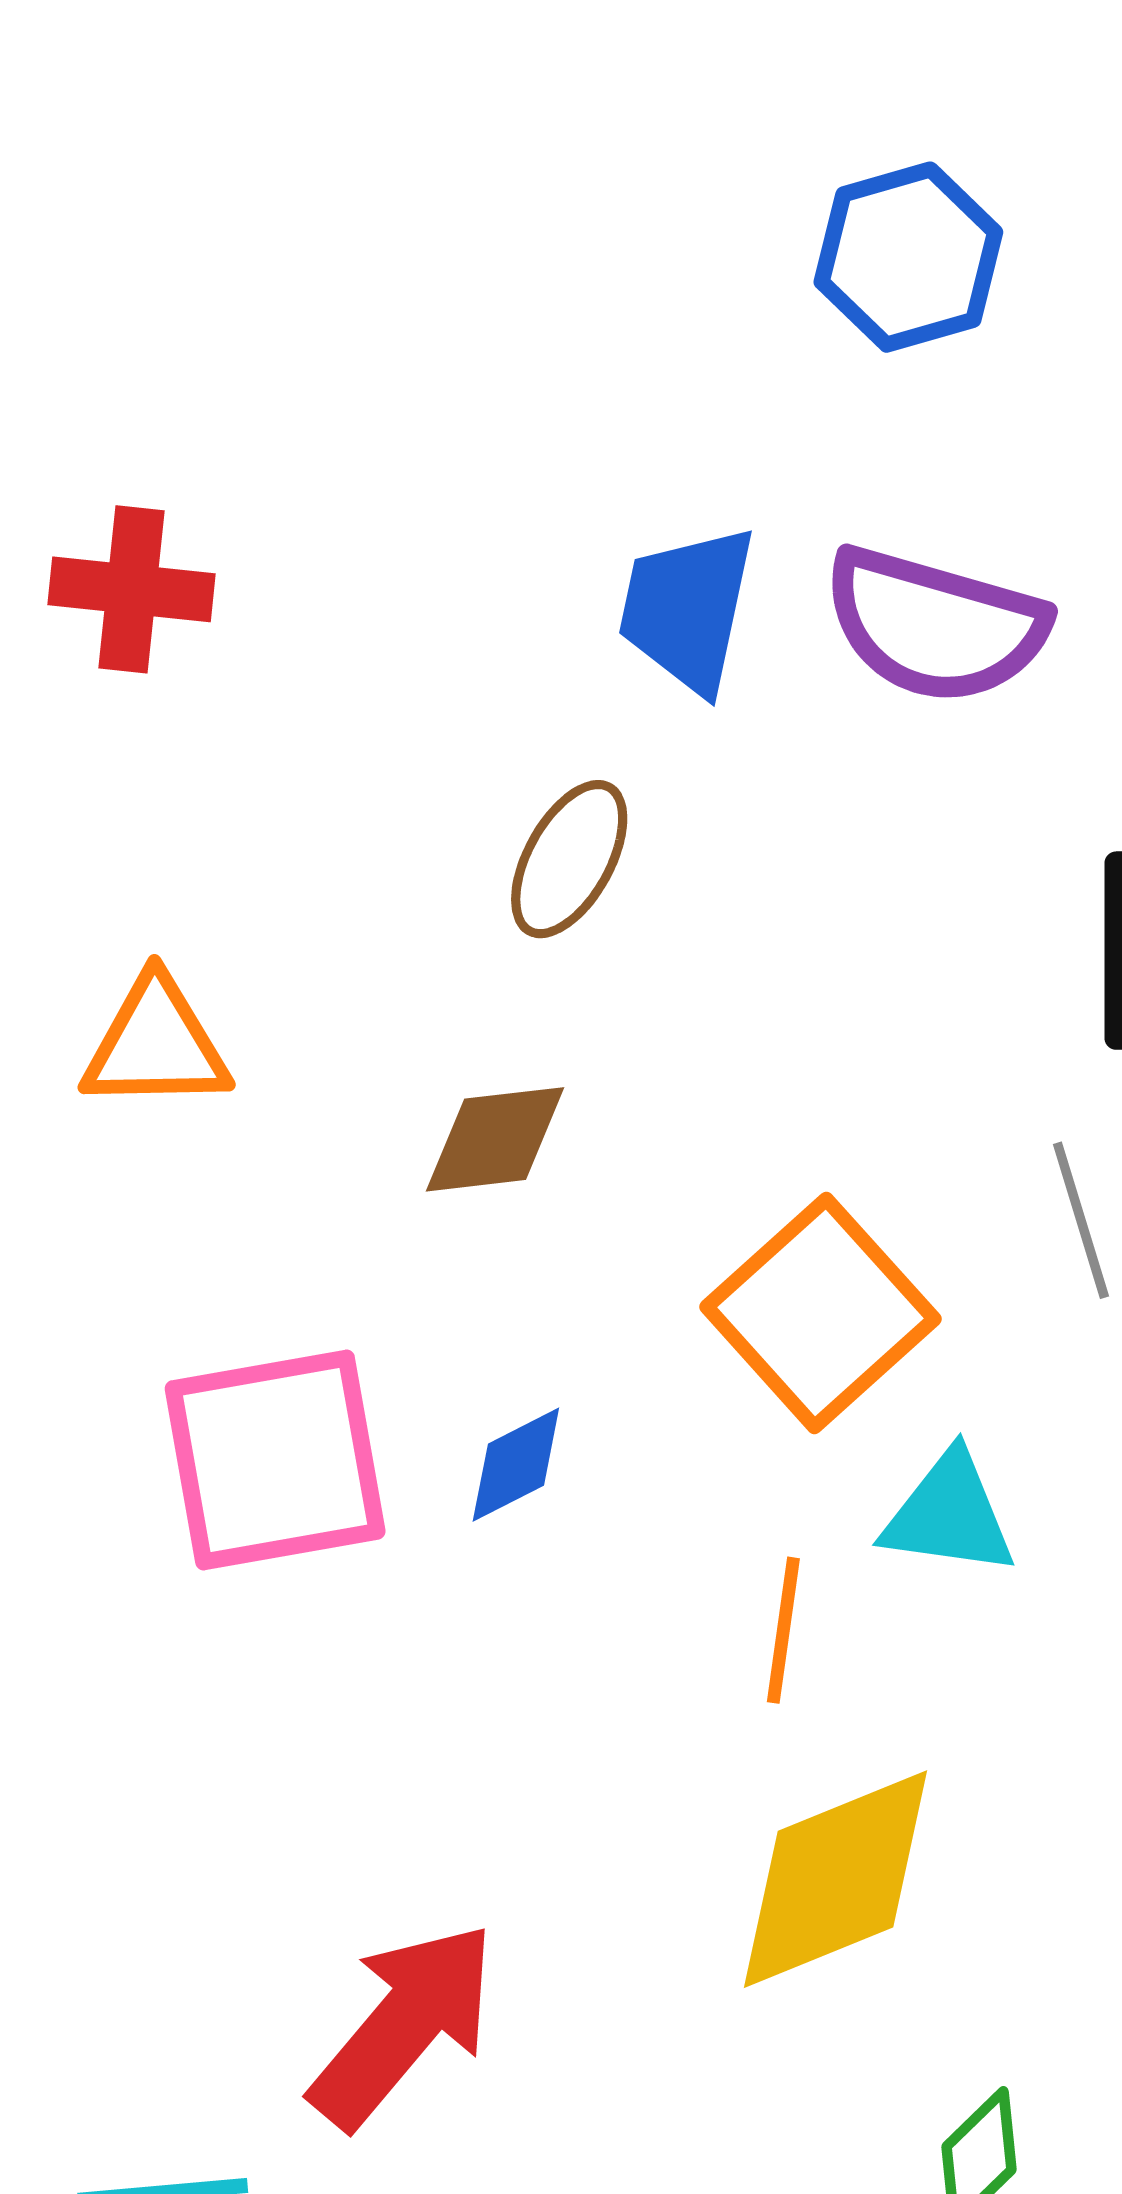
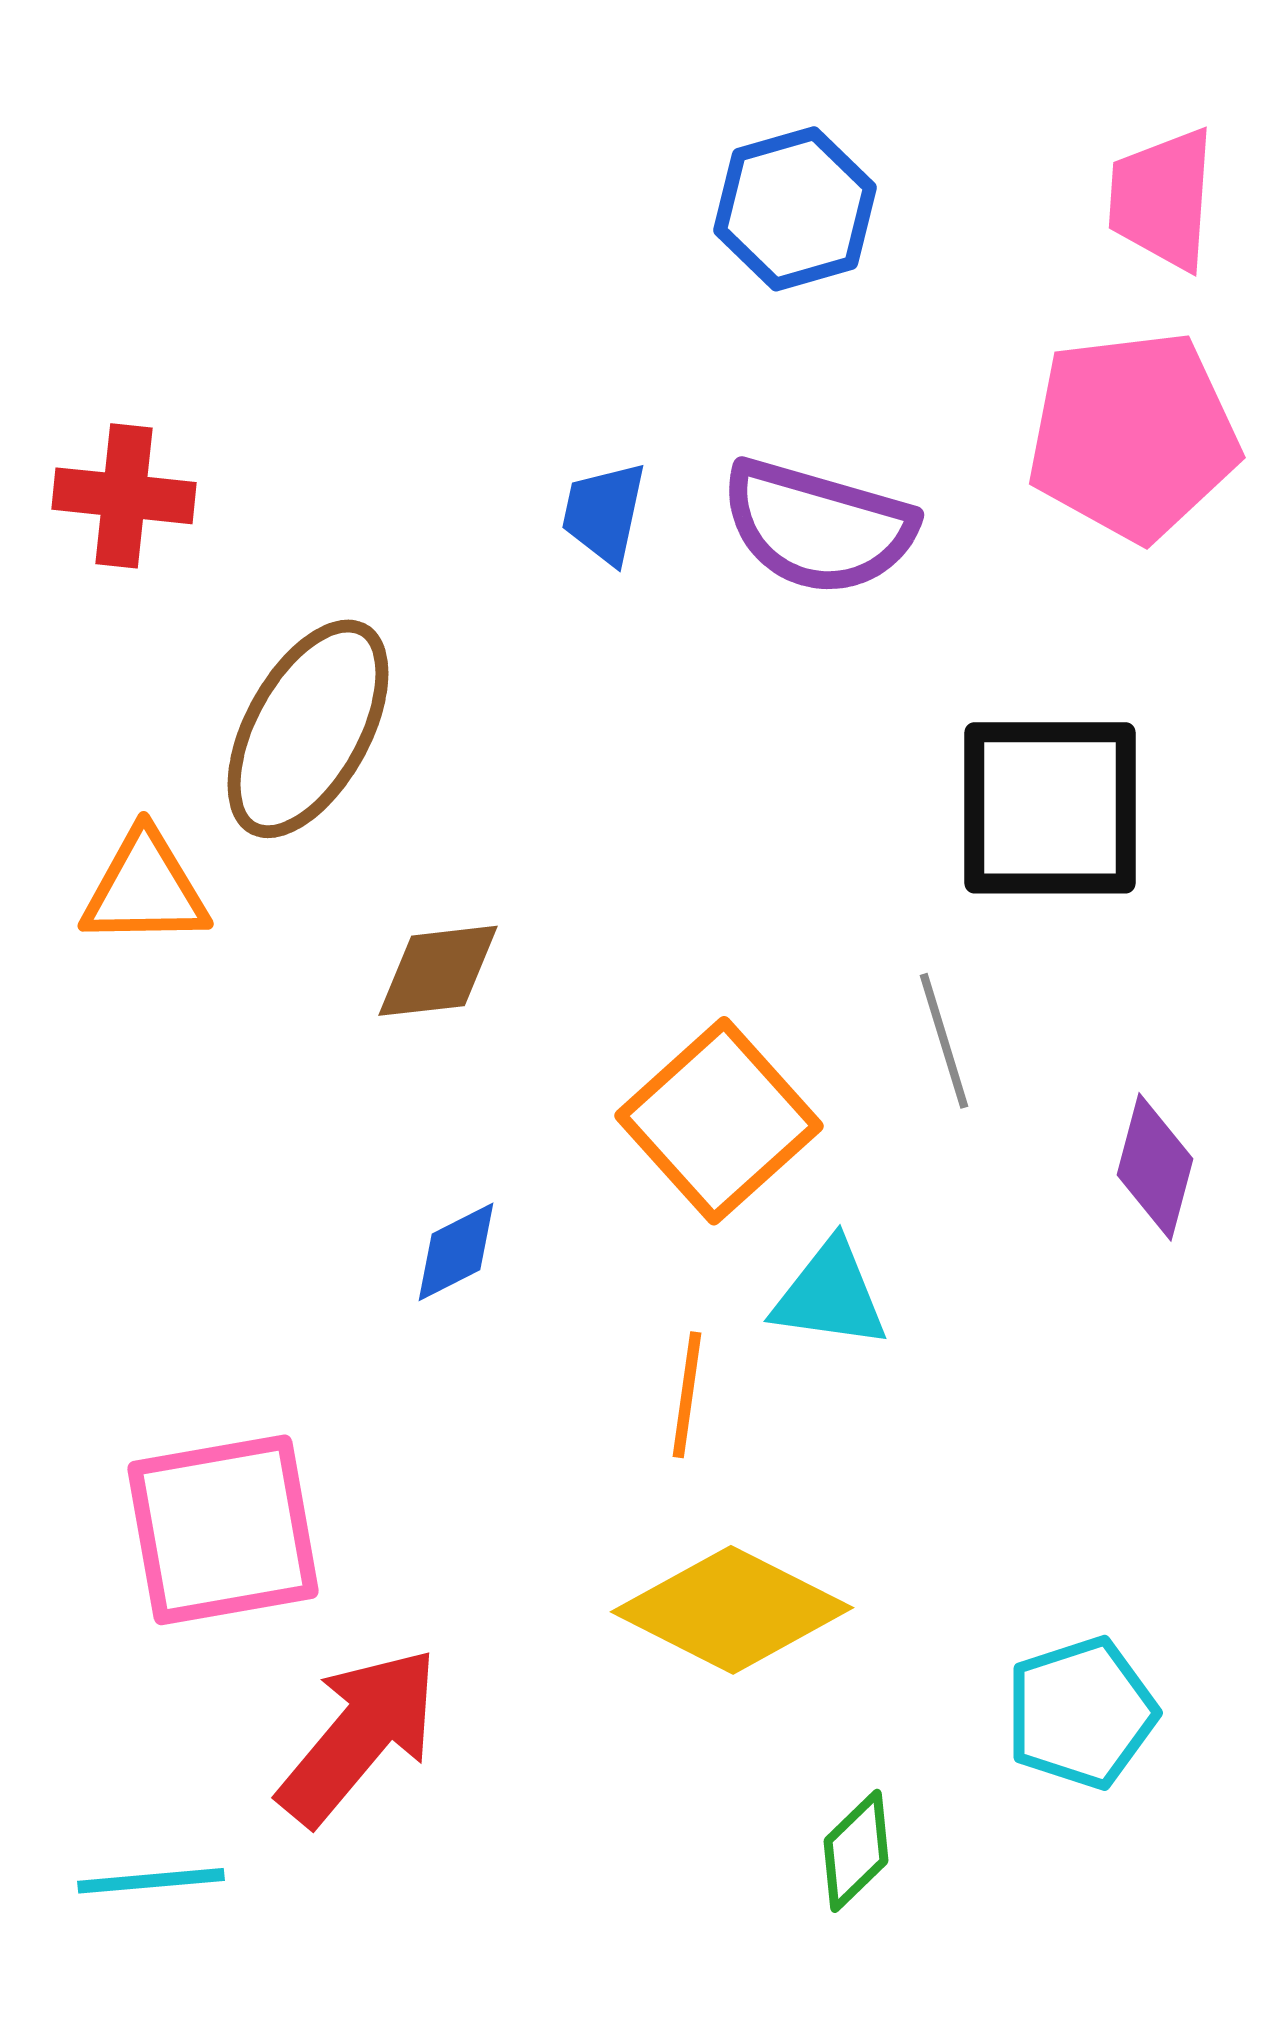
blue trapezoid: (687, 609) -> (604, 513), size x0.7
brown ellipse: (569, 859) -> (308, 729), moved, size x1.6
pink square: (275, 1460) -> (223, 1530), moved
yellow diamond: (835, 1879) -> (732, 1610), turned 49

